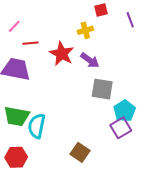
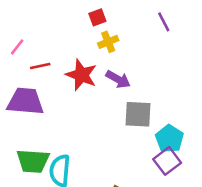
red square: (101, 10) -> (97, 17), moved

